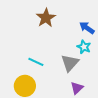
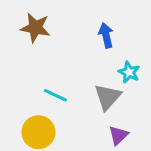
brown star: (46, 18) -> (35, 28), moved, turned -30
blue arrow: (87, 28) -> (106, 35), moved, turned 42

